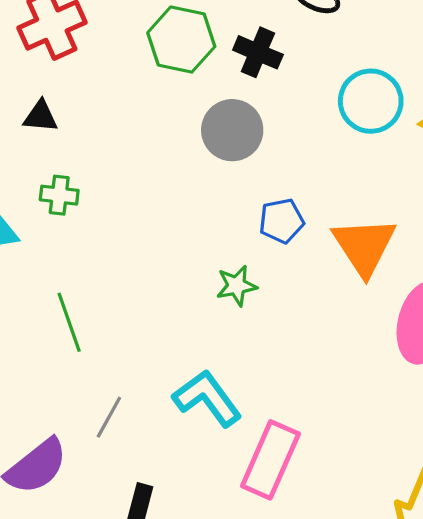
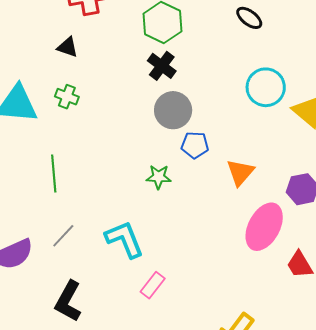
black cross: (258, 52) -> (162, 66), moved
gray circle: (232, 130) -> (173, 110), moved
orange triangle: (364, 246) -> (240, 172), size x0.7
pink rectangle: (270, 460) -> (153, 285), size x0.6

